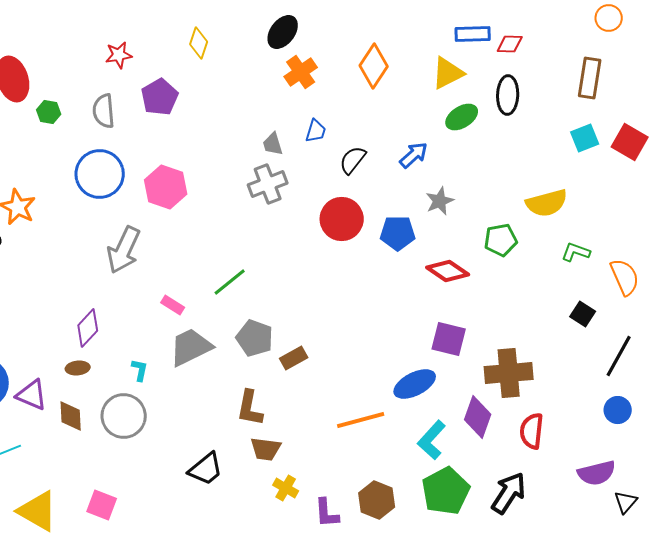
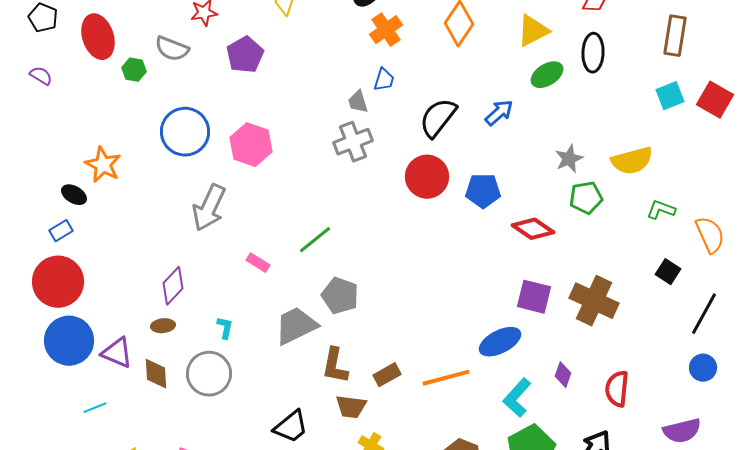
gray semicircle: (104, 111) -> (172, 49), moved, turned -64
blue trapezoid: (316, 131) -> (384, 80), moved
black semicircle: (353, 160) -> (438, 118), size x1.4
gray star: (440, 201) -> (569, 159), moved
gray trapezoid: (191, 347) -> (296, 326), moved
brown rectangle: (294, 358) -> (387, 375), moved
brown cross: (509, 373) -> (594, 301), moved, turned 30
purple diamond: (478, 417) -> (563, 375), size x0.6

